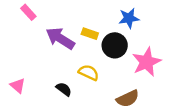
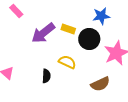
purple arrow: (60, 38) -> (43, 33), turned -70
black semicircle: (64, 89) -> (46, 76), turned 56

